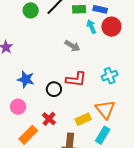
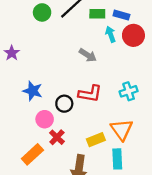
pink circle: (18, 107) -> (45, 119), moved
cyan rectangle: (103, 135) -> (117, 159), turned -36

